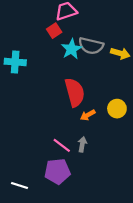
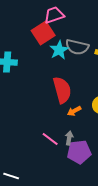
red square: (54, 31) -> (43, 33), size x1.6
purple pentagon: (57, 171) -> (79, 152), moved

